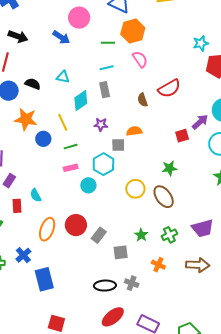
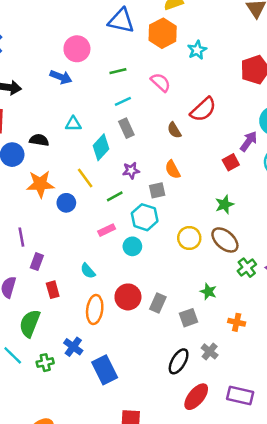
orange hexagon: (133, 31) -> (163, 33), moved
cyan star: (201, 43) -> (197, 50), moved
orange semicircle: (134, 131) -> (173, 170), turned -98
green line: (71, 147) -> (115, 196), moved
cyan semicircle: (36, 195) -> (88, 271), moved
green cross: (169, 235) -> (247, 268), moved
gray cross: (132, 283) -> (210, 351), turned 32
black ellipse: (105, 286) -> (179, 361), turned -45

